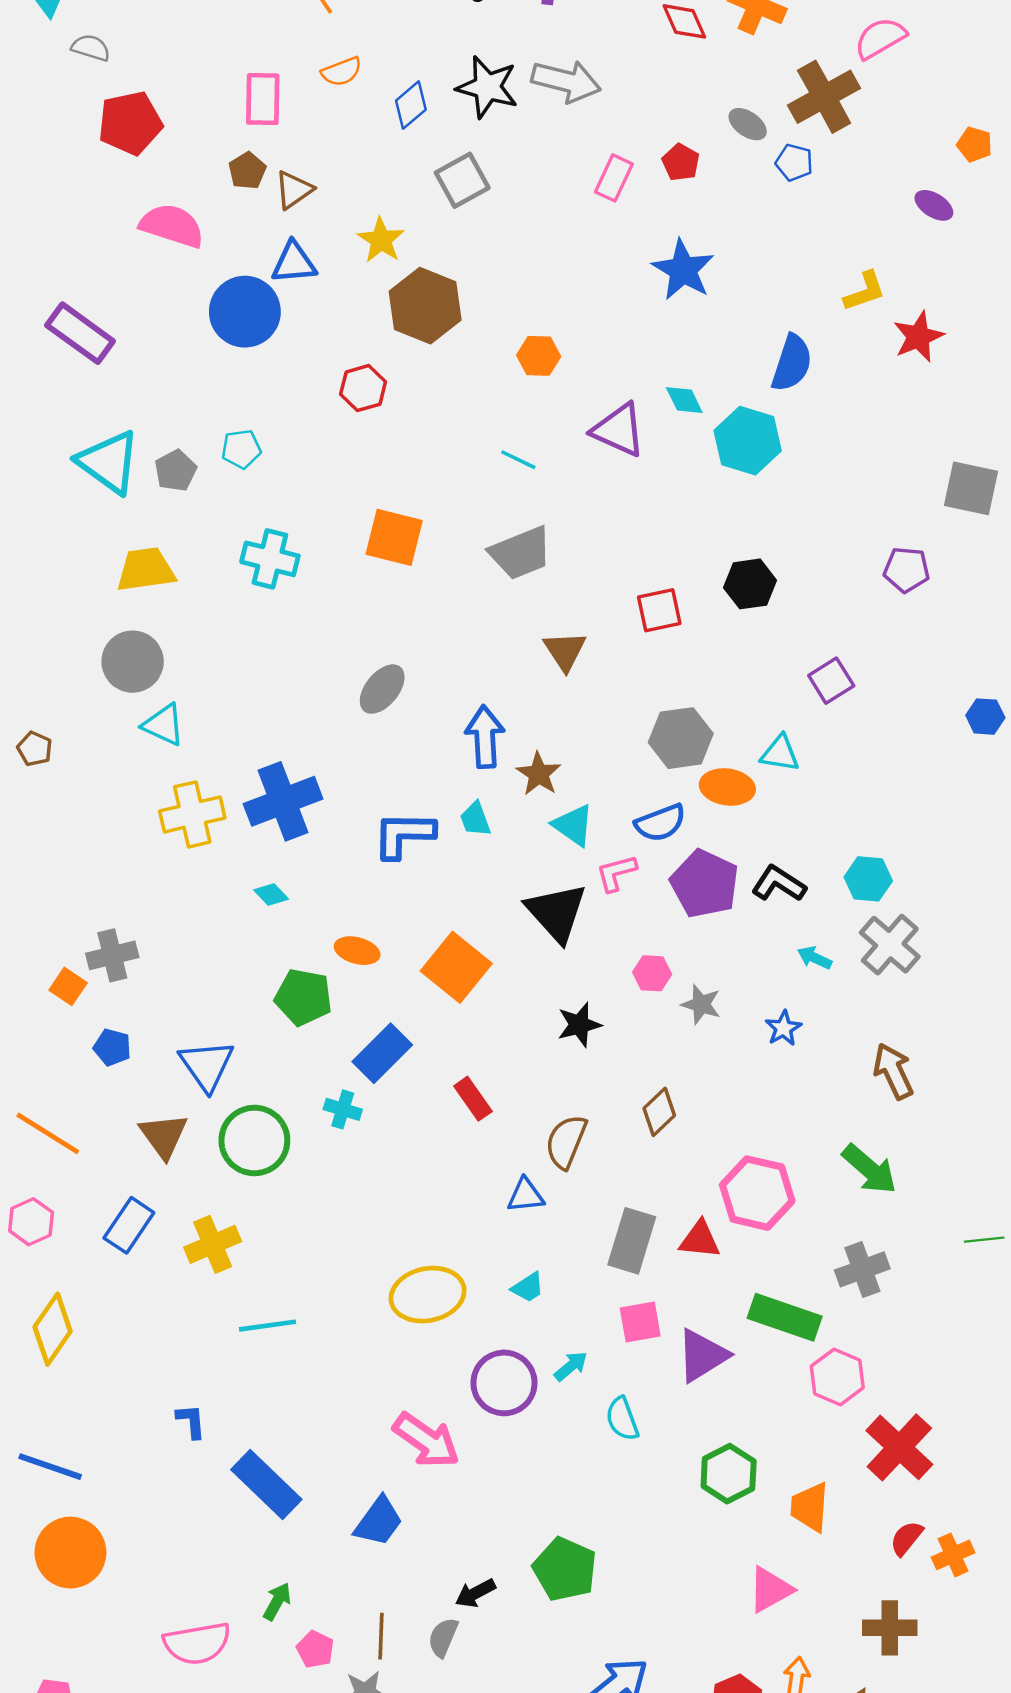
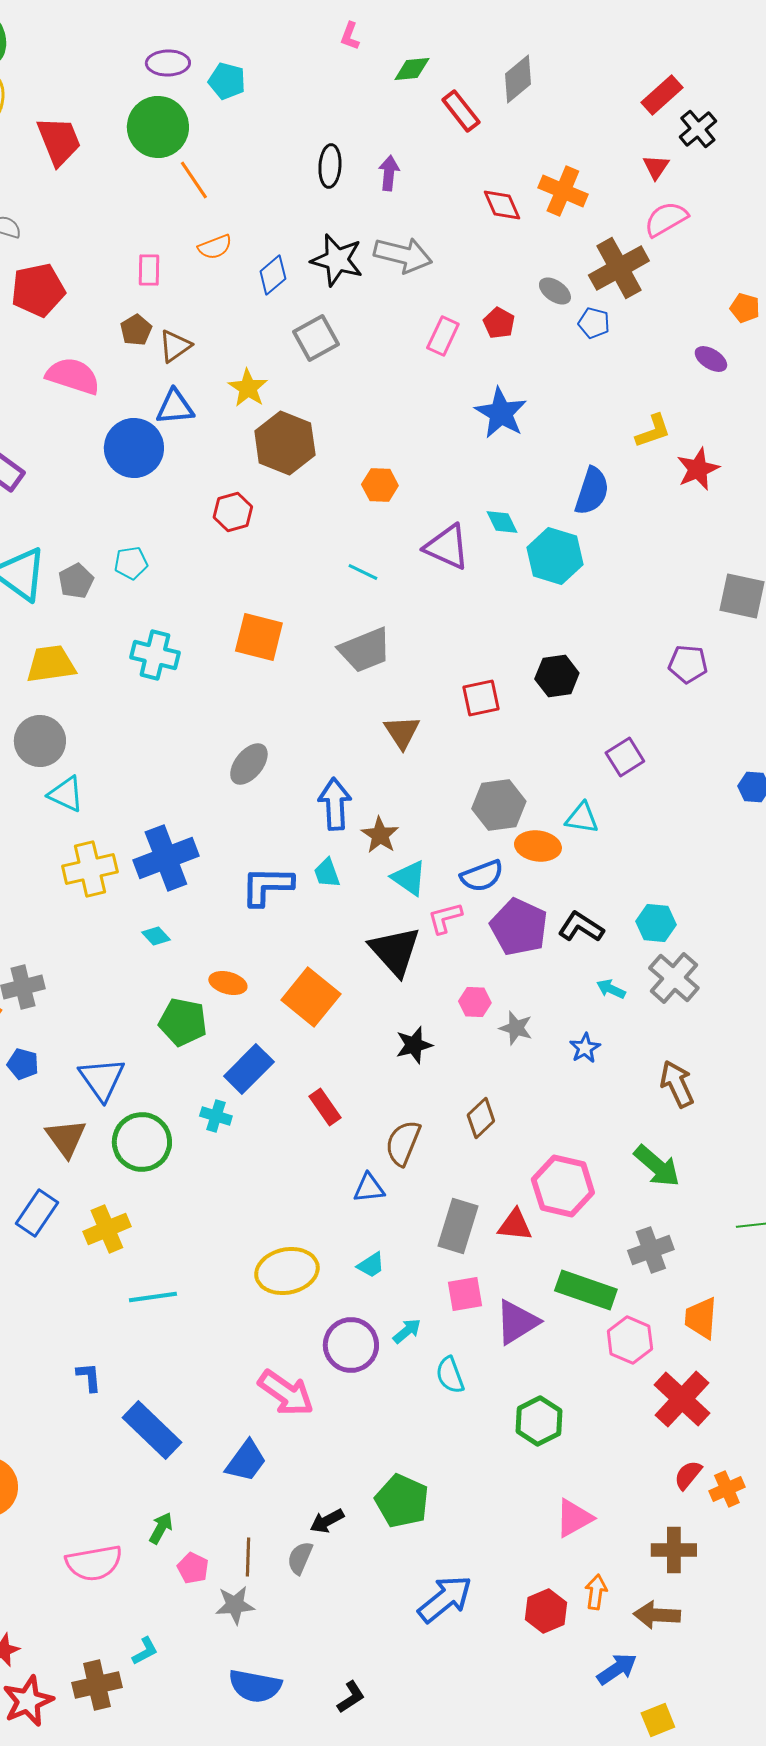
pink rectangle: (263, 99) -> (149, 270), size x0.7
orange trapezoid: (810, 1507) -> (701, 1318), moved

